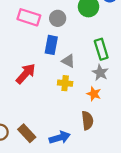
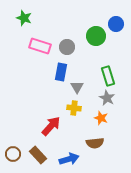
gray triangle: (68, 61) -> (77, 87), turned 32
red arrow: (26, 74) -> (51, 126), moved
brown semicircle: (87, 120) -> (95, 143), turned 90

